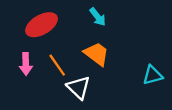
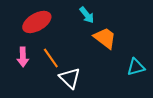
orange trapezoid: (96, 54) -> (105, 38), moved

